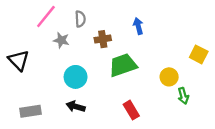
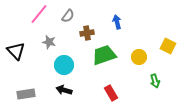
gray semicircle: (80, 19) -> (68, 16), turned 40
gray star: (61, 40) -> (49, 42), moved
yellow circle: (169, 77) -> (139, 57), moved

